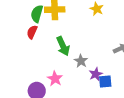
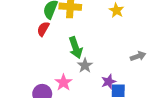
gray star: (81, 61) -> (85, 66), moved

